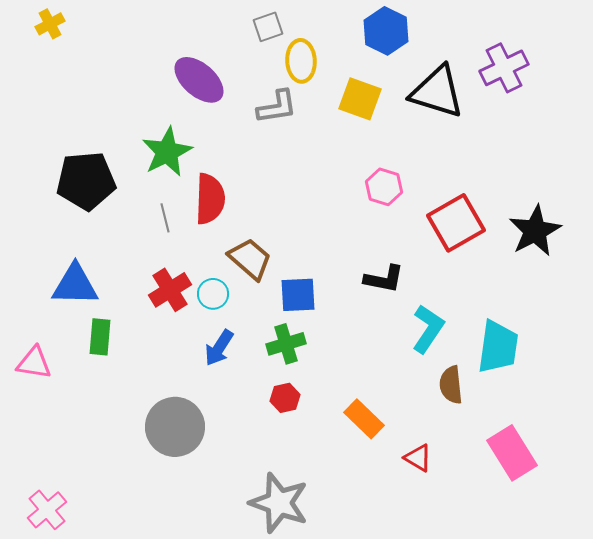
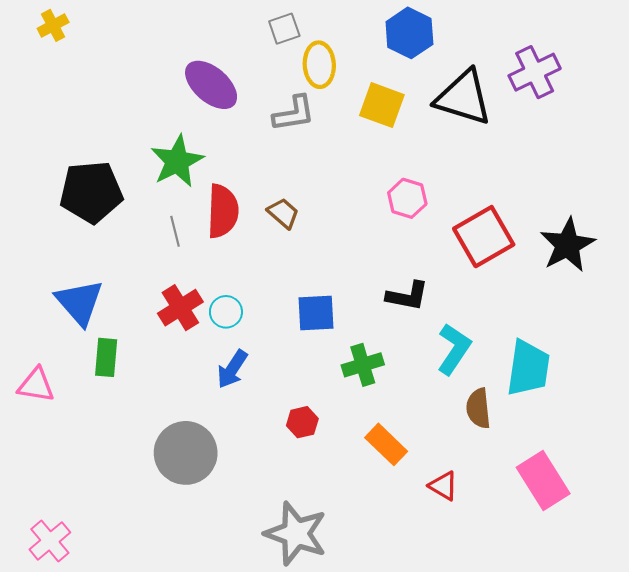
brown trapezoid: (250, 259) -> (283, 213), moved, size x0.7
blue triangle: (75, 285) -> (80, 302), turned 48
green cross: (286, 344) -> (363, 365), moved

